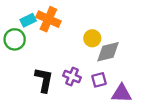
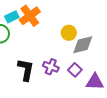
orange cross: (48, 19) -> (30, 16), turned 30
purple square: (99, 80) -> (75, 70), turned -32

